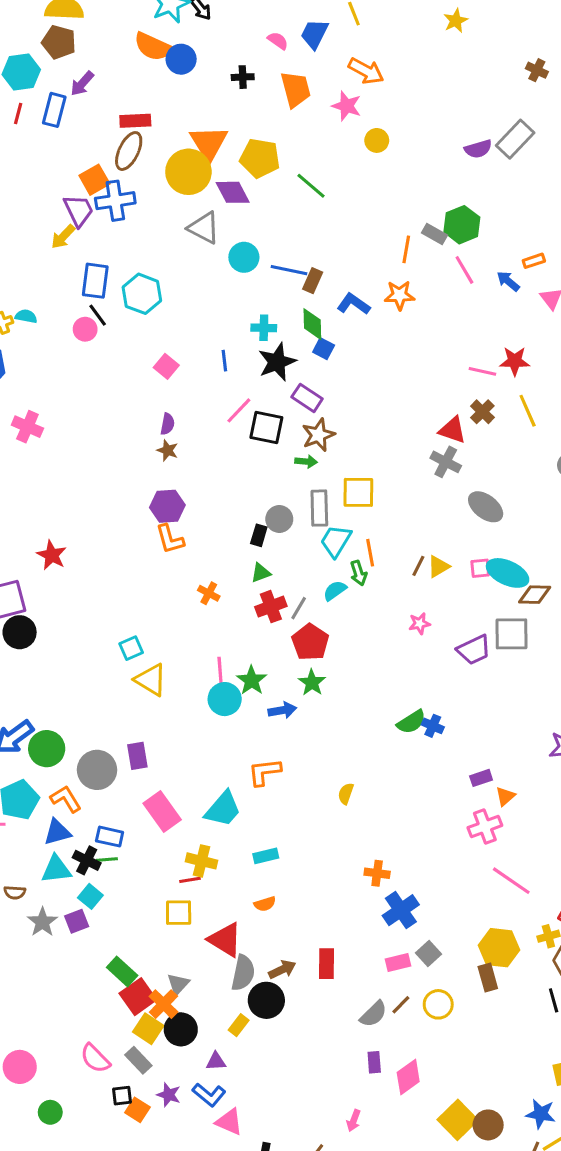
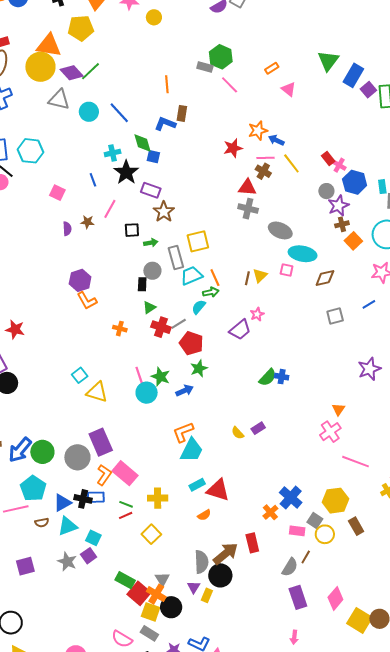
orange triangle: (209, 143) -> (49, 45), turned -36
yellow pentagon: (260, 158) -> (81, 28), moved
green line: (311, 186) -> (91, 71), moved, turned -70
orange line: (406, 249) -> (167, 84), moved
blue line: (289, 270) -> (119, 113), turned 50
brown rectangle: (313, 281) -> (182, 113), moved
blue arrow: (508, 281) -> (276, 140), moved
orange star: (399, 295) -> (258, 131), moved
red star: (515, 361) -> (233, 148), moved
pink line: (482, 371) -> (266, 158), moved
black square: (266, 427) -> (132, 230), moved, size x0.7
brown star: (168, 450) -> (87, 222), moved
green arrow: (306, 461) -> (151, 243), moved
cyan trapezoid: (336, 541) -> (191, 276), turned 50
pink square: (480, 568) -> (287, 270), turned 32
green arrow: (359, 573) -> (211, 292), turned -70
cyan ellipse: (508, 573) -> (303, 254), moved
red cross: (271, 607) -> (161, 327), turned -36
gray line: (299, 608) -> (179, 324), turned 42
gray square: (511, 634) -> (335, 316), moved, size x0.7
purple trapezoid: (474, 650) -> (240, 330), moved
green star: (312, 683) -> (199, 368), turned 30
purple rectangle: (137, 756) -> (101, 442), size x1.5
purple rectangle: (481, 778) -> (258, 428), moved
yellow semicircle: (346, 794) -> (238, 433), turned -48
orange L-shape: (66, 799) -> (104, 475), moved, turned 80
cyan trapezoid: (223, 809) -> (192, 450), moved
black cross: (87, 860) -> (83, 499), moved
green line: (107, 860) -> (126, 504), moved, turned 40
orange cross: (377, 873) -> (270, 512), moved, turned -35
red line: (190, 880) -> (126, 515), moved
brown semicircle: (15, 892) -> (42, 523), moved
yellow square: (179, 913) -> (151, 534), turned -30
red triangle: (225, 940) -> (218, 490), moved
yellow hexagon: (499, 948) -> (335, 501), moved
pink rectangle: (398, 963) -> (297, 531), turned 35
brown arrow: (282, 970) -> (226, 554), size x1.5
yellow circle: (438, 1004) -> (325, 534), moved
purple triangle: (216, 1061) -> (194, 587), moved, turned -40
purple rectangle: (374, 1062) -> (298, 597), size x1.6
pink diamond: (408, 1077) -> (335, 598), moved

